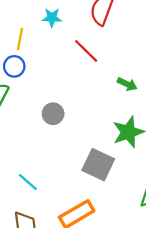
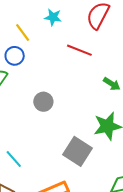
yellow line: (20, 39) -> (23, 32), turned -54
red line: (86, 51) -> (79, 50), turned -30

